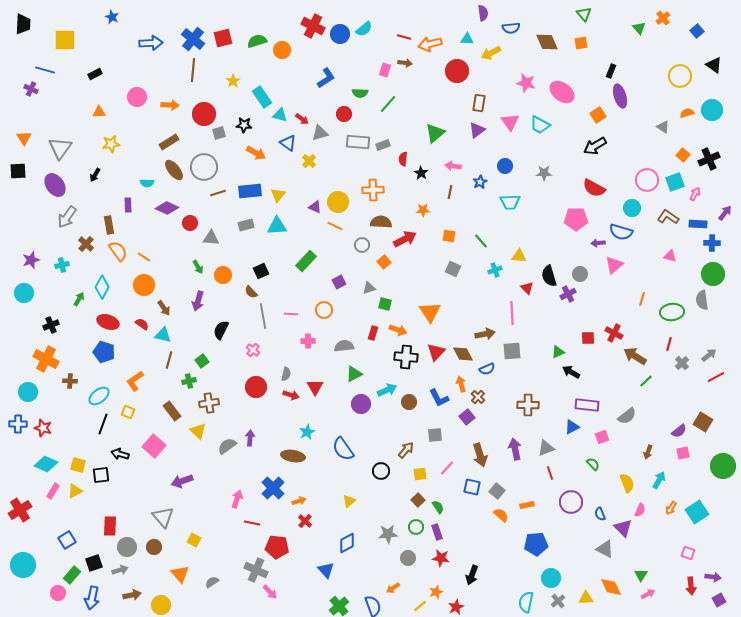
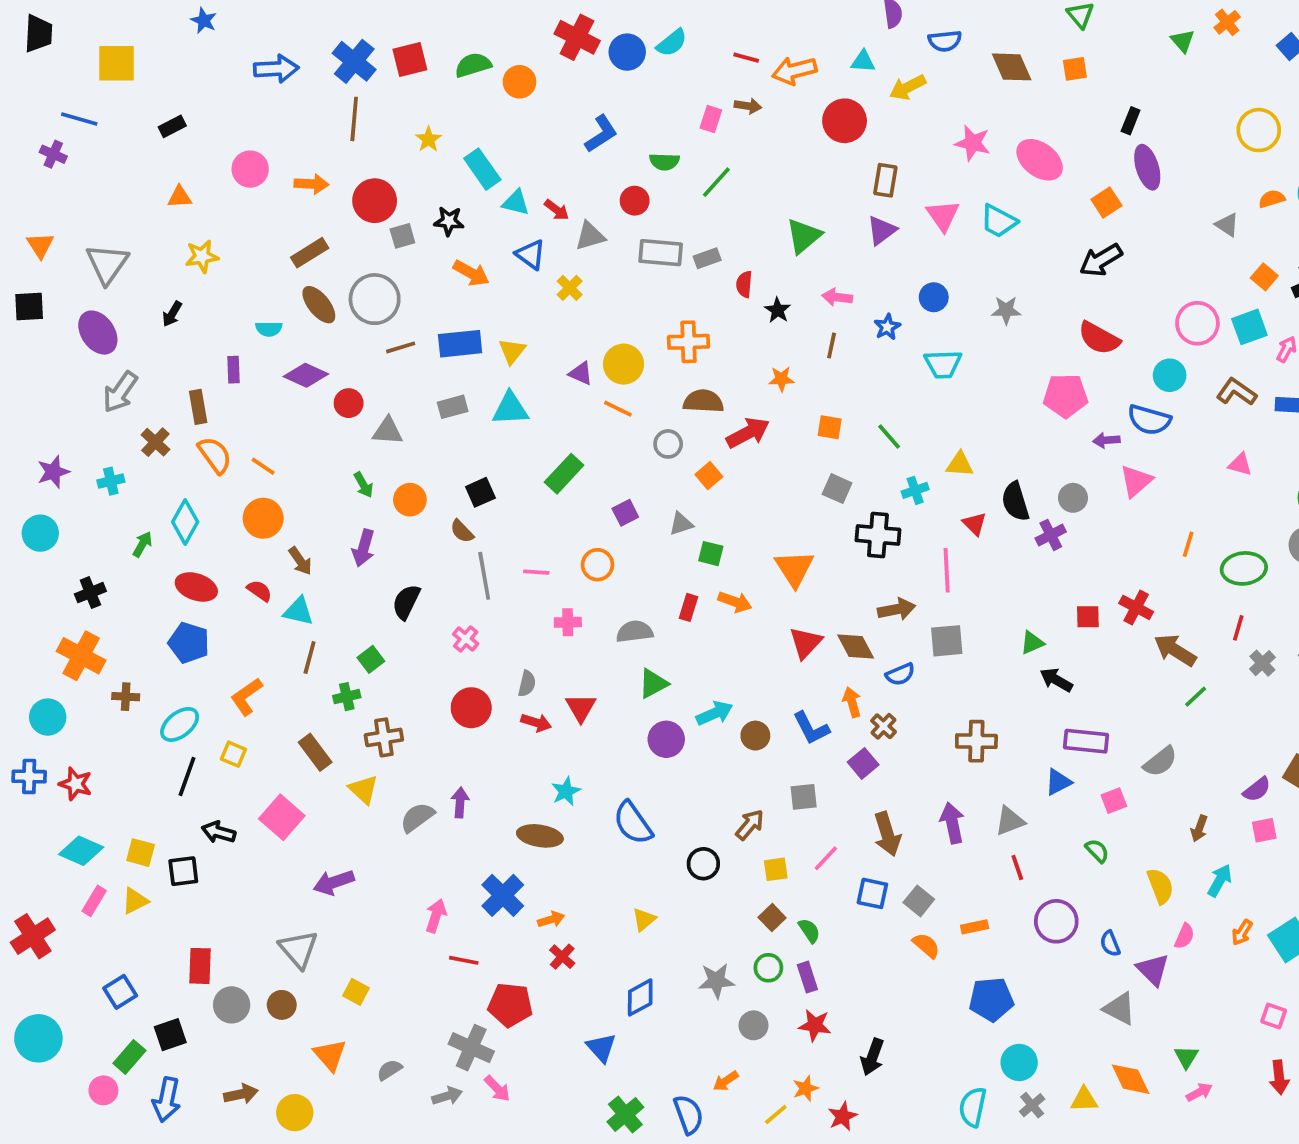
black cross: (406, 357) -> (878, 535), moved
gray arrow: (120, 570) -> (447, 1096), moved

